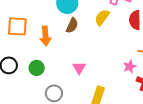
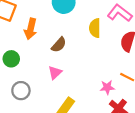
yellow semicircle: (102, 17) -> (95, 28), turned -54
brown semicircle: (72, 25) -> (59, 45), moved

